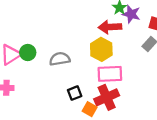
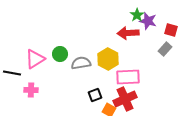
yellow hexagon: (101, 49) -> (108, 59), moved
green circle: (28, 53) -> (60, 54), moved

